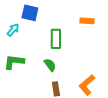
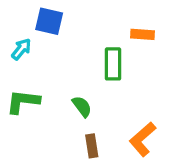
green rectangle: (56, 39) -> (113, 64), moved

